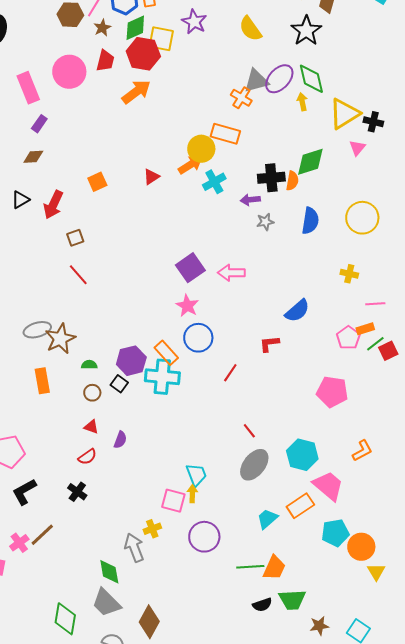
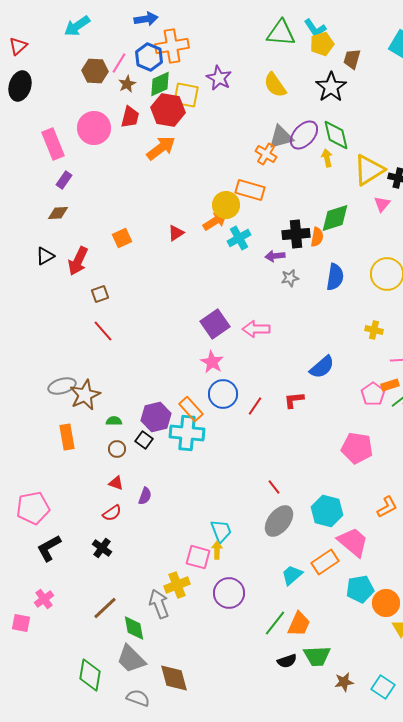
red line: (230, 373) -> (255, 406), moved
yellow cross: (152, 529) -> (177, 585), size x1.4
brown line: (42, 535) -> (105, 608), moved
green line: (250, 567) -> (275, 623), turned -48
brown diamond: (149, 622) -> (174, 678), turned -44

